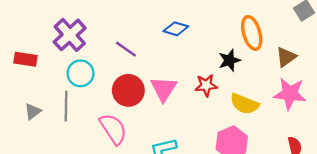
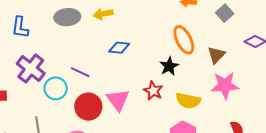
cyan circle: (81, 73) -> (56, 88), moved
red star: (206, 85) -> (153, 91), turned -30

